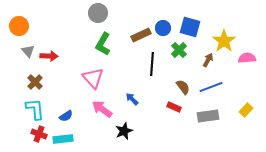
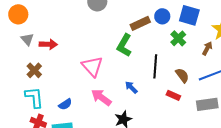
green L-shape: (103, 44) -> (124, 45), moved
black line: (152, 64) -> (155, 66), moved

